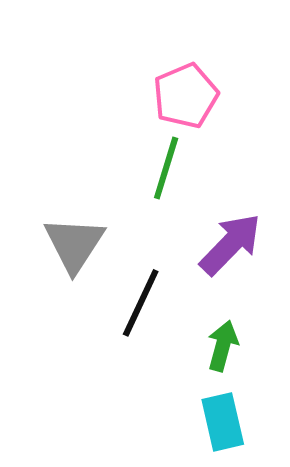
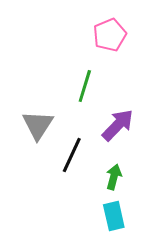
pink pentagon: (186, 96) -> (110, 35), moved

